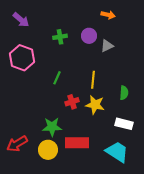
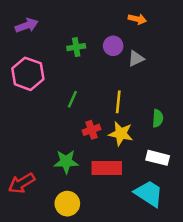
purple arrow: (21, 20) -> (27, 25), turned -60
red rectangle: (77, 143) -> (107, 168), moved
yellow circle: (48, 150) -> (67, 204), moved

